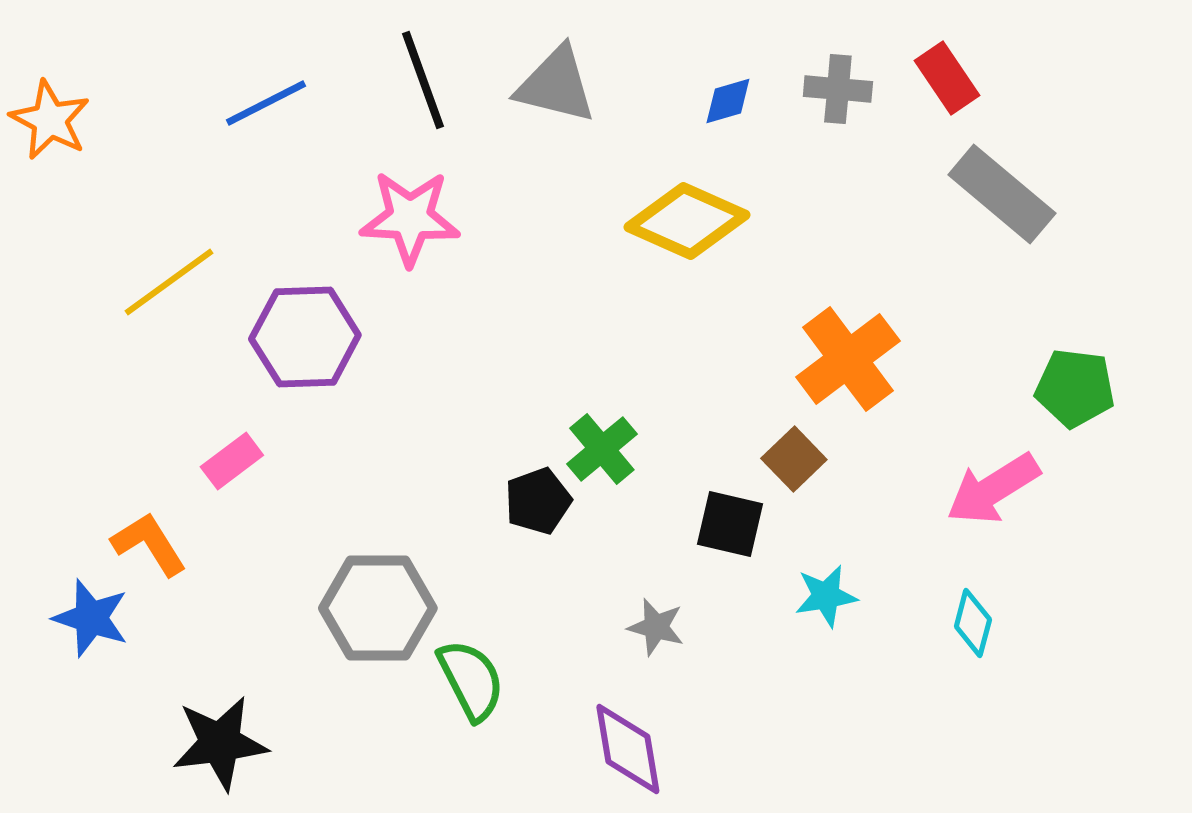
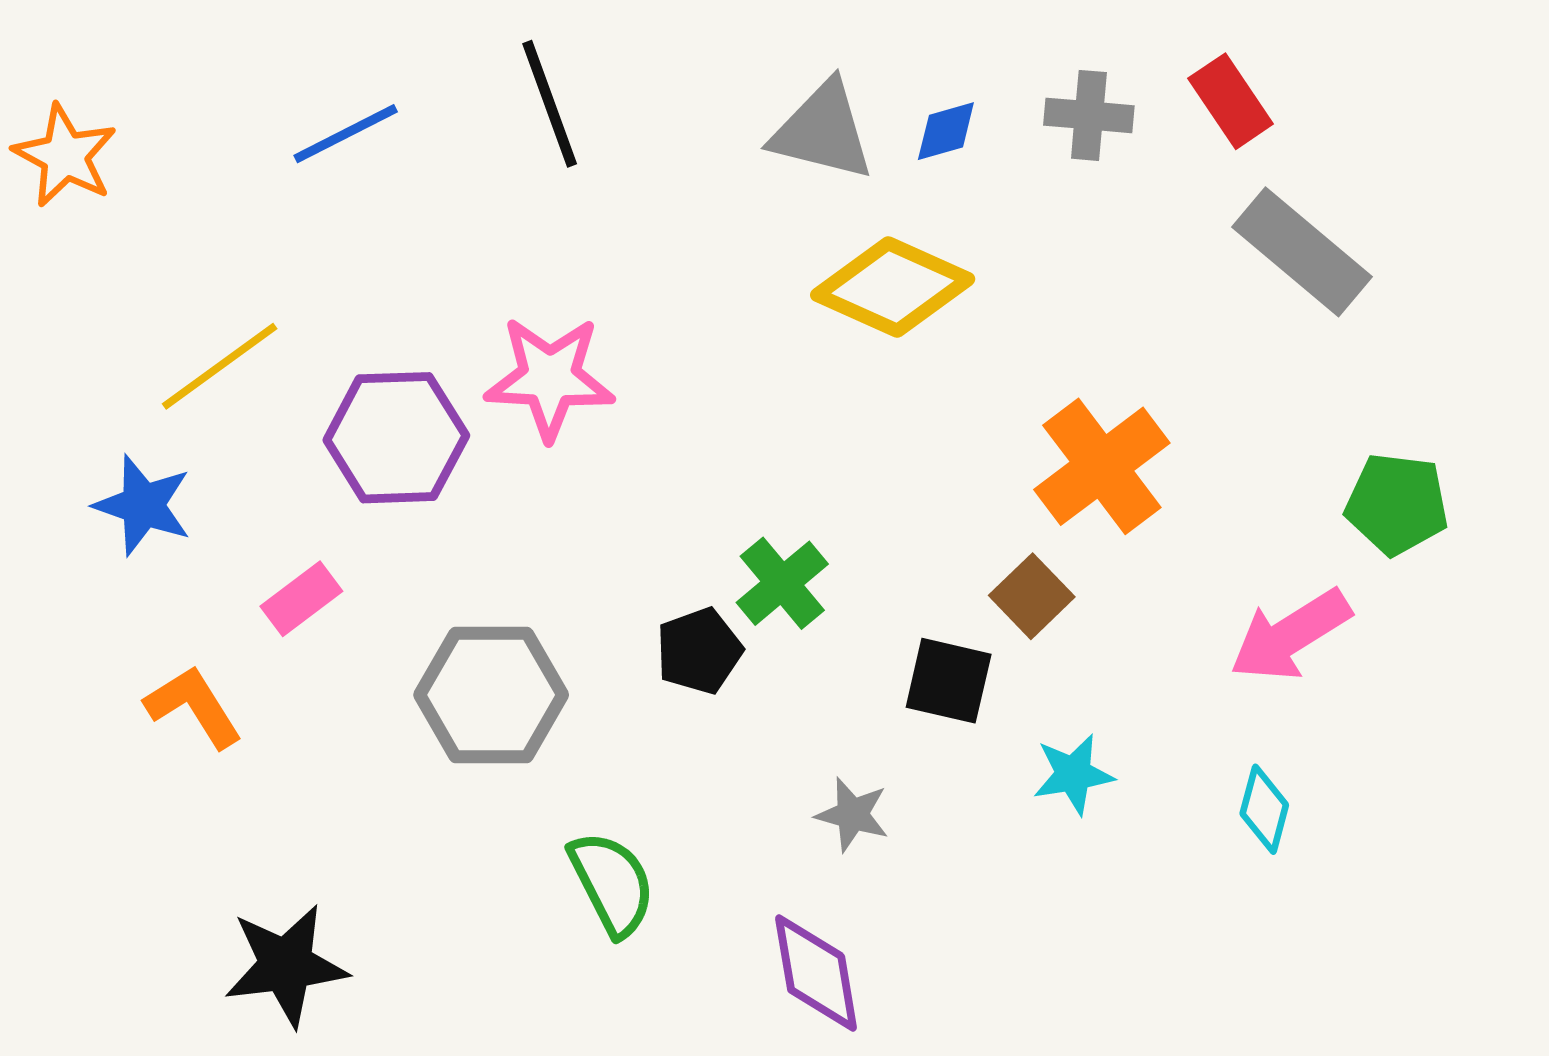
gray triangle: (556, 85) -> (823, 131), moved
pink star: (410, 218) -> (550, 378), moved
gray hexagon: (378, 608) -> (491, 695), moved
blue star: (91, 618) -> (143, 505), moved

